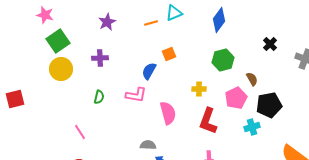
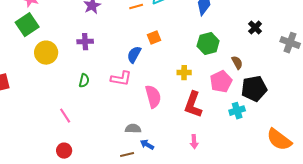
green square: (58, 41) -> (27, 25), moved

